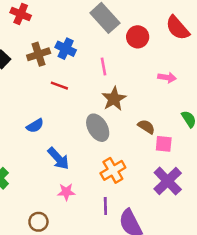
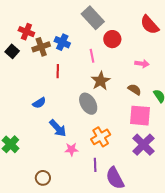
red cross: (21, 14) -> (26, 32), moved
red circle: (138, 37) -> (112, 39), moved
red line: (59, 86) -> (58, 71), turned 72
brown semicircle: (146, 127) -> (134, 89), moved
pink square: (164, 144) -> (140, 116), size x1.6
pink star: (66, 192) -> (71, 149), moved

